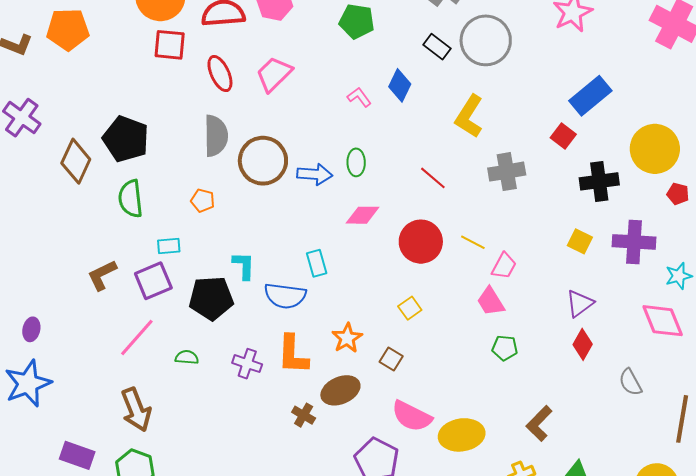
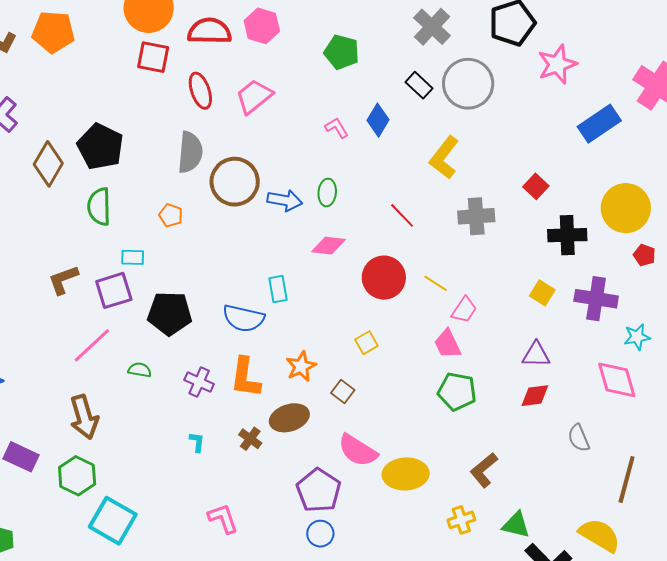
blue rectangle: (590, 96) -> (599, 124), moved
cyan L-shape: (244, 266) -> (197, 442), moved, size x0.7
purple triangle: (580, 303) -> (536, 355), turned 32
red diamond: (583, 344) -> (535, 396), turned 48
green pentagon: (505, 348) -> (457, 392), size x1.5

